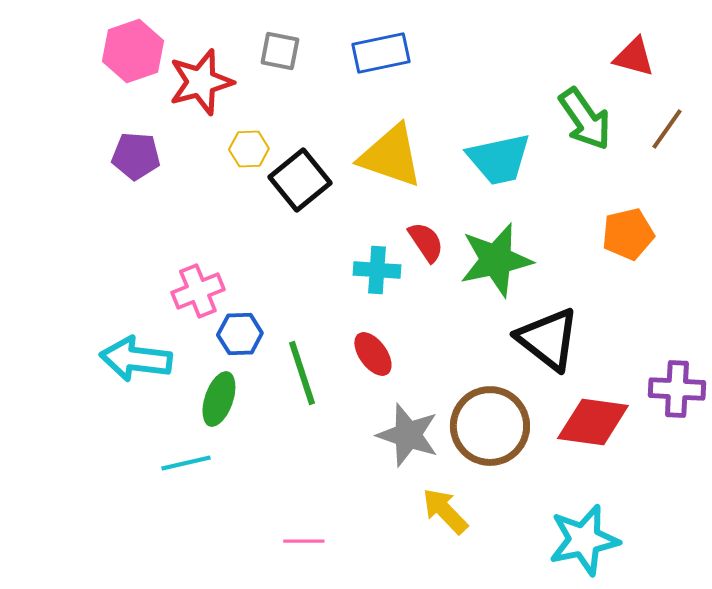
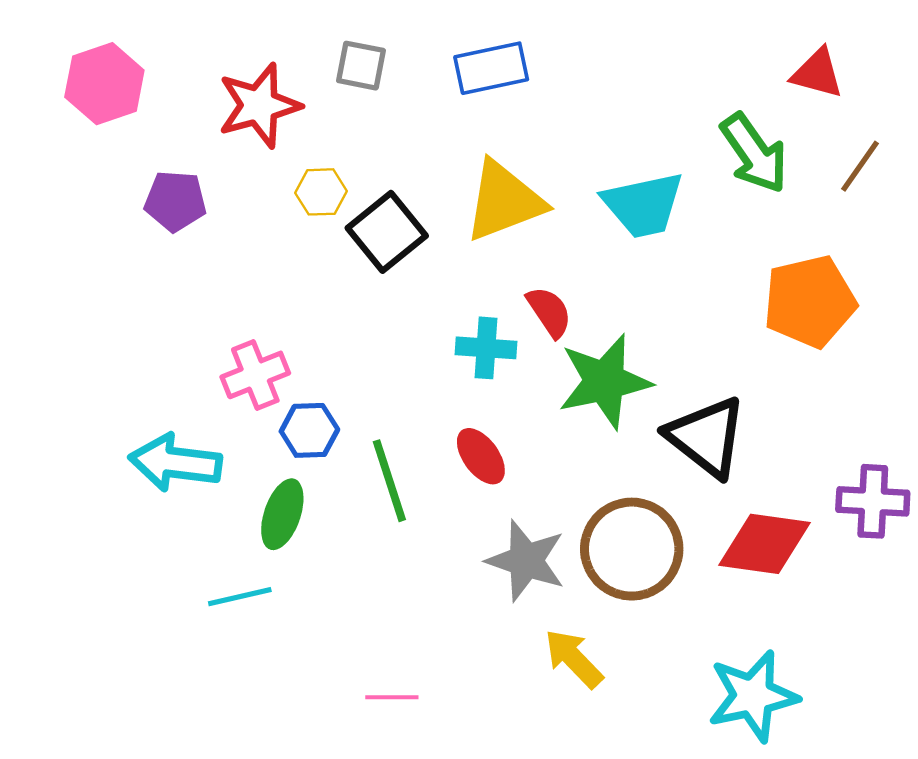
pink hexagon: (133, 51) -> (104, 84), moved
yellow triangle: (391, 156) -> (504, 201), turned -40
orange pentagon: (628, 234) -> (810, 302), size x1.4
green star: (496, 260) -> (605, 381), moved

